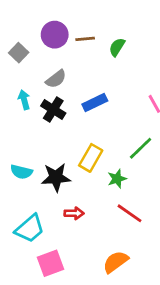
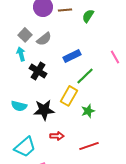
gray square: (19, 53) -> (25, 35), moved
black cross: (53, 109) -> (38, 71), moved
green line: (141, 148) -> (85, 76), moved
red line: (129, 213) -> (89, 146), moved, turned -54

